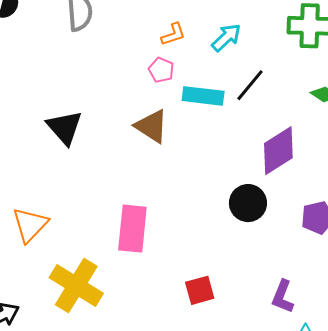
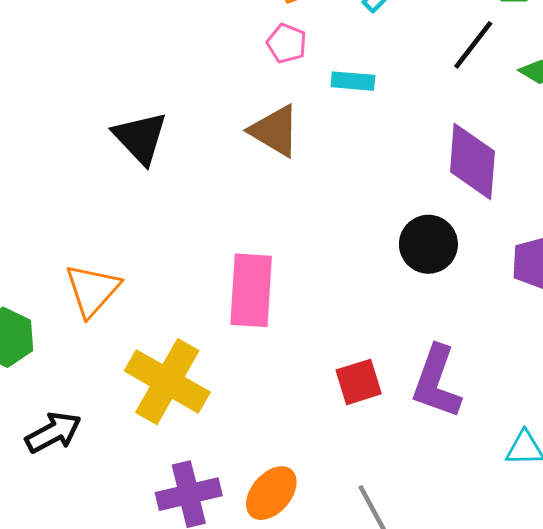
black line: (250, 85) -> (473, 45), moved
cyan rectangle: (203, 96) -> (353, 81), size x0.7
purple diamond: (278, 151) -> (472, 161), turned -51
purple L-shape: (283, 297) -> (436, 382), moved, size x1.4

